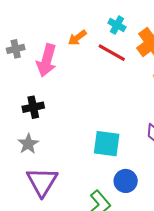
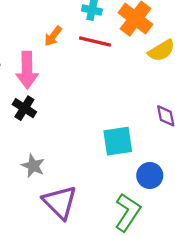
black cross: (33, 107) -> (24, 108), moved, turned -30

